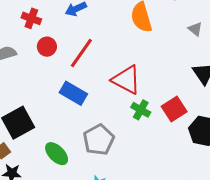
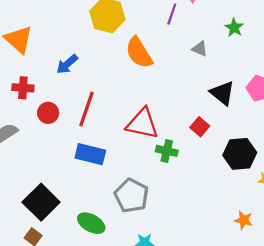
red square: (174, 109) -> (200, 127), moved, size x0.7

